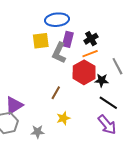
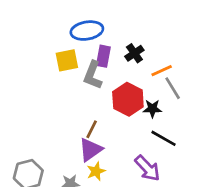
orange line: (90, 54) -> (162, 71), moved
purple triangle: (14, 105) -> (90, 150), moved
yellow star: (63, 118) -> (96, 171), moved
purple arrow: (107, 125) -> (147, 168), moved

